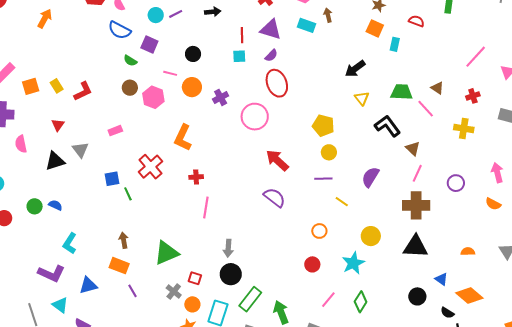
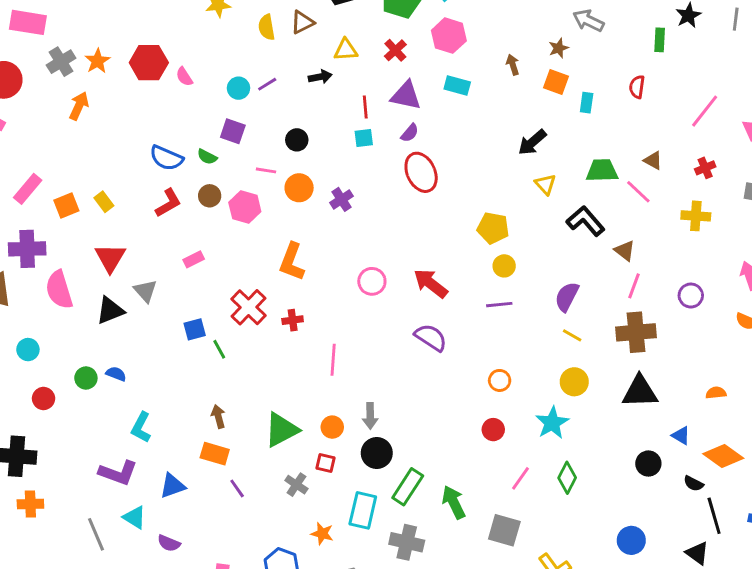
brown arrow: (328, 15) -> (513, 65), moved
red semicircle: (416, 21) -> (637, 87), moved, turned -98
blue semicircle: (120, 30) -> (166, 158), moved
red L-shape: (83, 91) -> (168, 203), moved
pink circle: (255, 117) -> (372, 281), moved, size x0.7
red triangle: (58, 125) -> (110, 258), size x1.6
pink semicircle: (21, 144) -> (59, 290), size x1.5
red cross: (196, 177) -> (293, 320), moved
yellow line: (342, 202) -> (572, 335), moved
orange circle: (192, 304) -> (332, 427), moved

